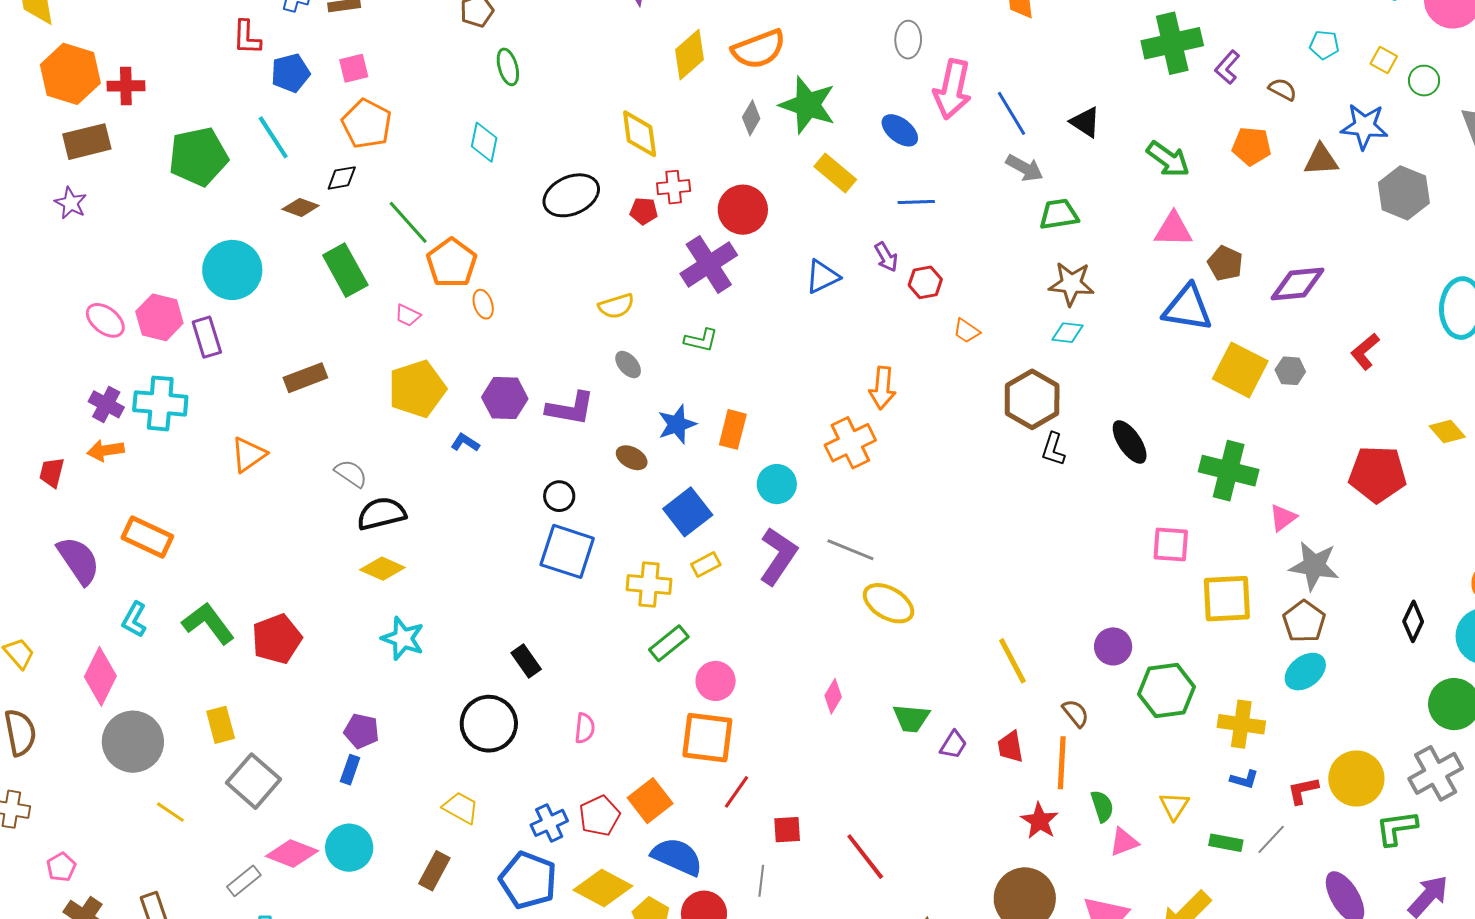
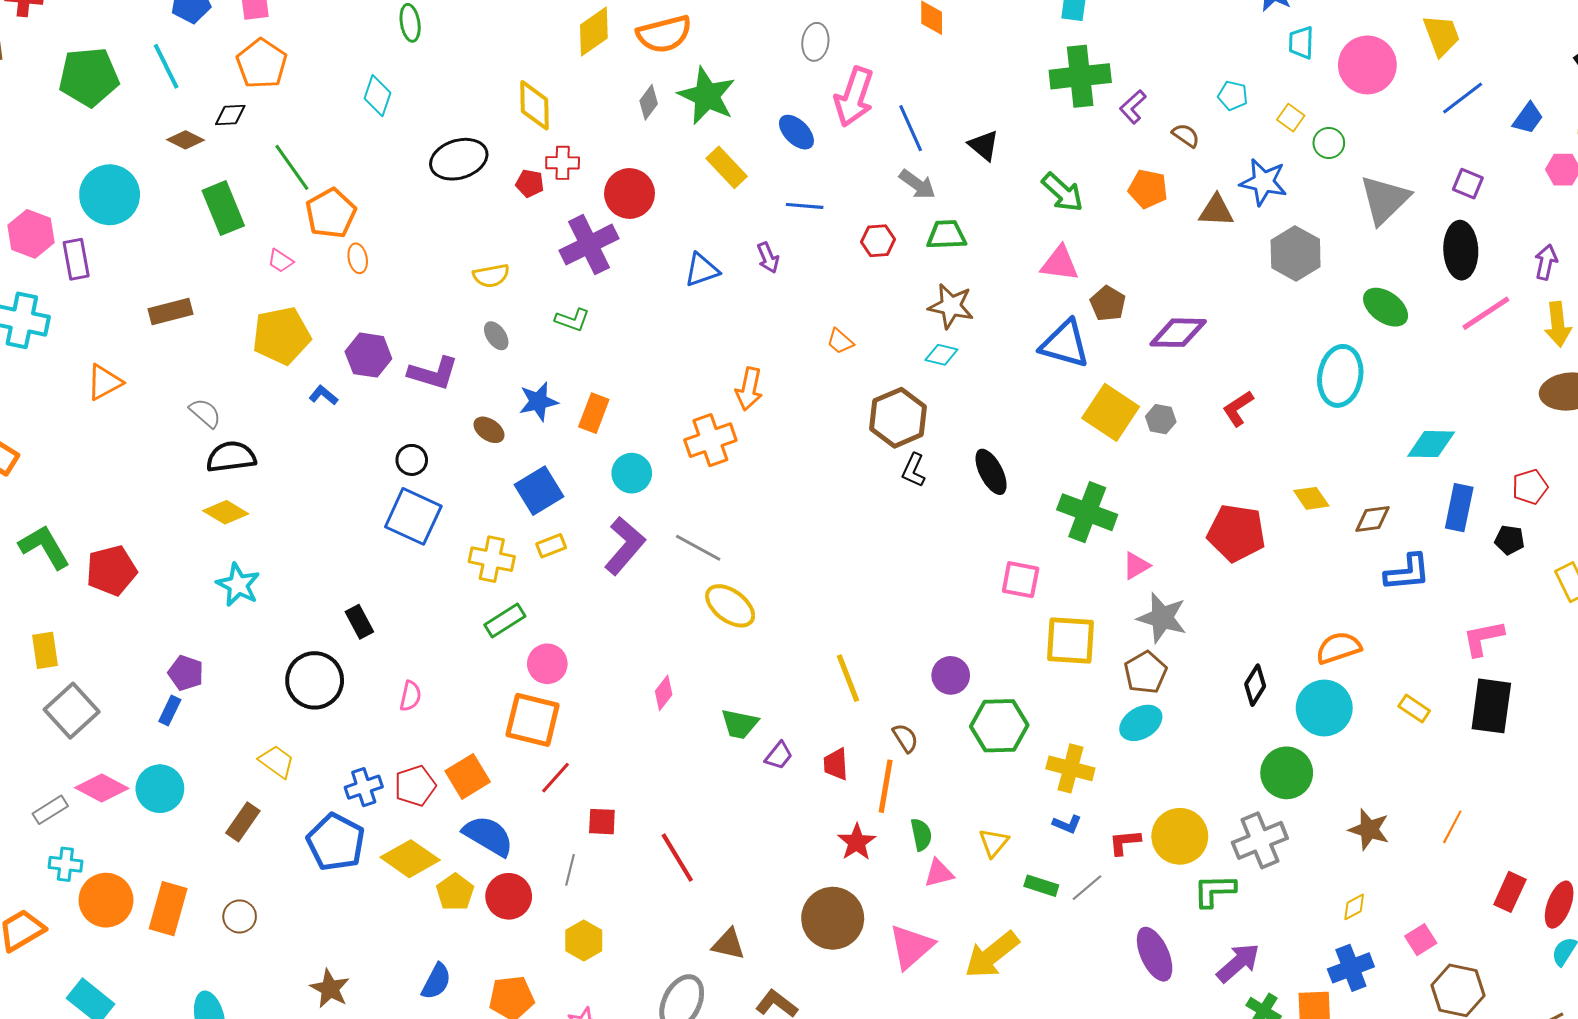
red hexagon: (925, 282) -> (878, 241), moved

